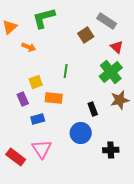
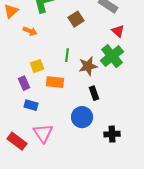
brown square: (86, 35) -> (76, 19), moved
brown star: (120, 100) -> (88, 66), moved
blue rectangle: (38, 119) -> (31, 105), moved, turned 32

